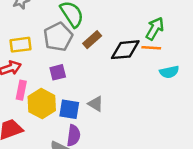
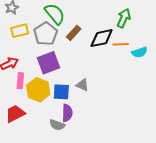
yellow rectangle: (20, 45) -> (20, 31), moved
orange line: (151, 48) -> (121, 44), moved
purple square: (58, 72) -> (48, 63), size x1.6

